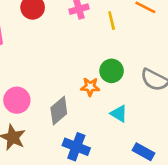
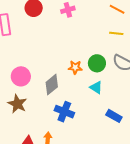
yellow line: (112, 21) -> (116, 33), moved, turned -72
green circle: (112, 71) -> (97, 63), moved

